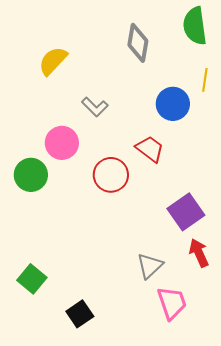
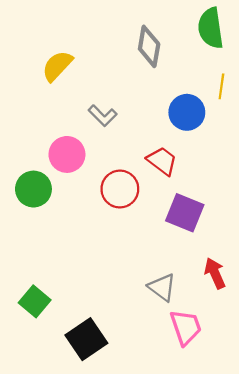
purple square: (186, 212) -> (185, 213), moved, turned -33
gray triangle: (150, 266) -> (162, 287), turned -40
black square: (80, 314) -> (86, 339), size x1.4

